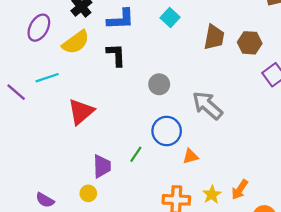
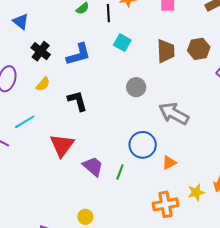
yellow semicircle: (76, 42) -> (43, 84), size x0.6
black L-shape: (116, 55) -> (77, 101), moved
gray circle: (159, 84) -> (136, 87), moved
purple trapezoid: (102, 166) -> (93, 166), moved, turned -35
yellow star: (212, 195) -> (196, 192), turned 30

